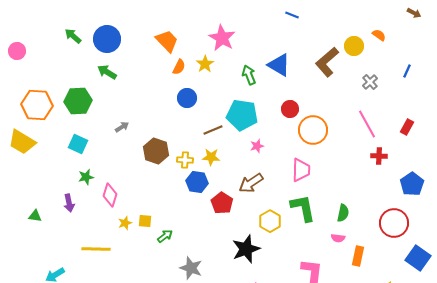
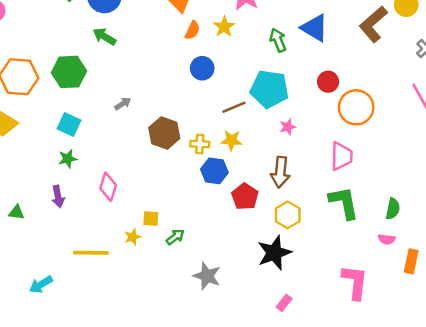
green star: (86, 177) -> (68, 159), moved
brown arrow: (251, 183) -> (280, 172), turned -50
yellow hexagon: (270, 221) -> (288, 215), moved
yellow star: (125, 223) -> (133, 237), moved

